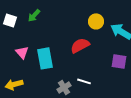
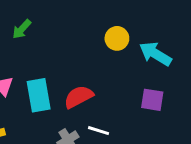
red semicircle: (80, 45) -> (79, 97), moved

